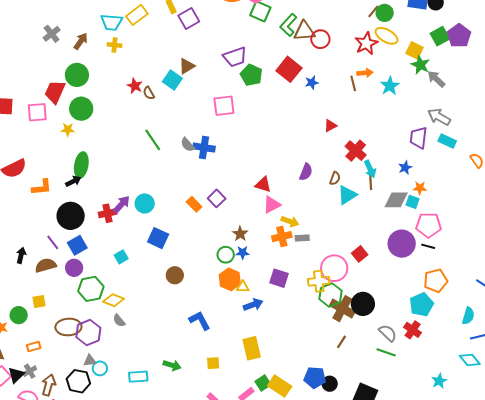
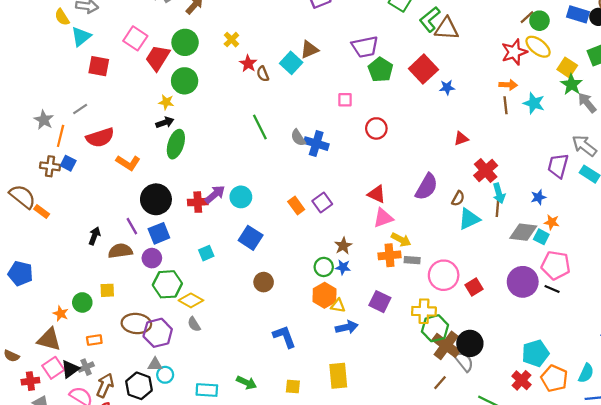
red circle: (320, 39) -> (376, 128), moved
yellow cross: (114, 45) -> (231, 40), moved, turned 32
brown line: (353, 83) -> (506, 105), moved
cyan star: (390, 86) -> (534, 103), turned -30
pink square: (224, 106) -> (345, 100), size x0.6
pink square: (37, 112) -> (135, 38), moved, turned 30
purple semicircle: (306, 172) -> (427, 187), size x1.4
black arrow: (73, 181) -> (165, 122), moved
orange L-shape: (42, 187) -> (128, 163), turned 30
pink circle: (334, 268) -> (444, 275), moved
orange pentagon: (436, 281) -> (554, 378), moved, turned 30
gray semicircle: (388, 333) -> (464, 361), moved

